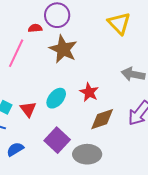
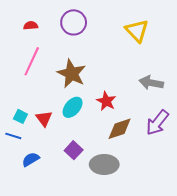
red semicircle: (35, 28) -> (31, 26), moved
brown star: (63, 49) -> (72, 74), moved
purple square: (57, 140) -> (74, 150), size x0.7

